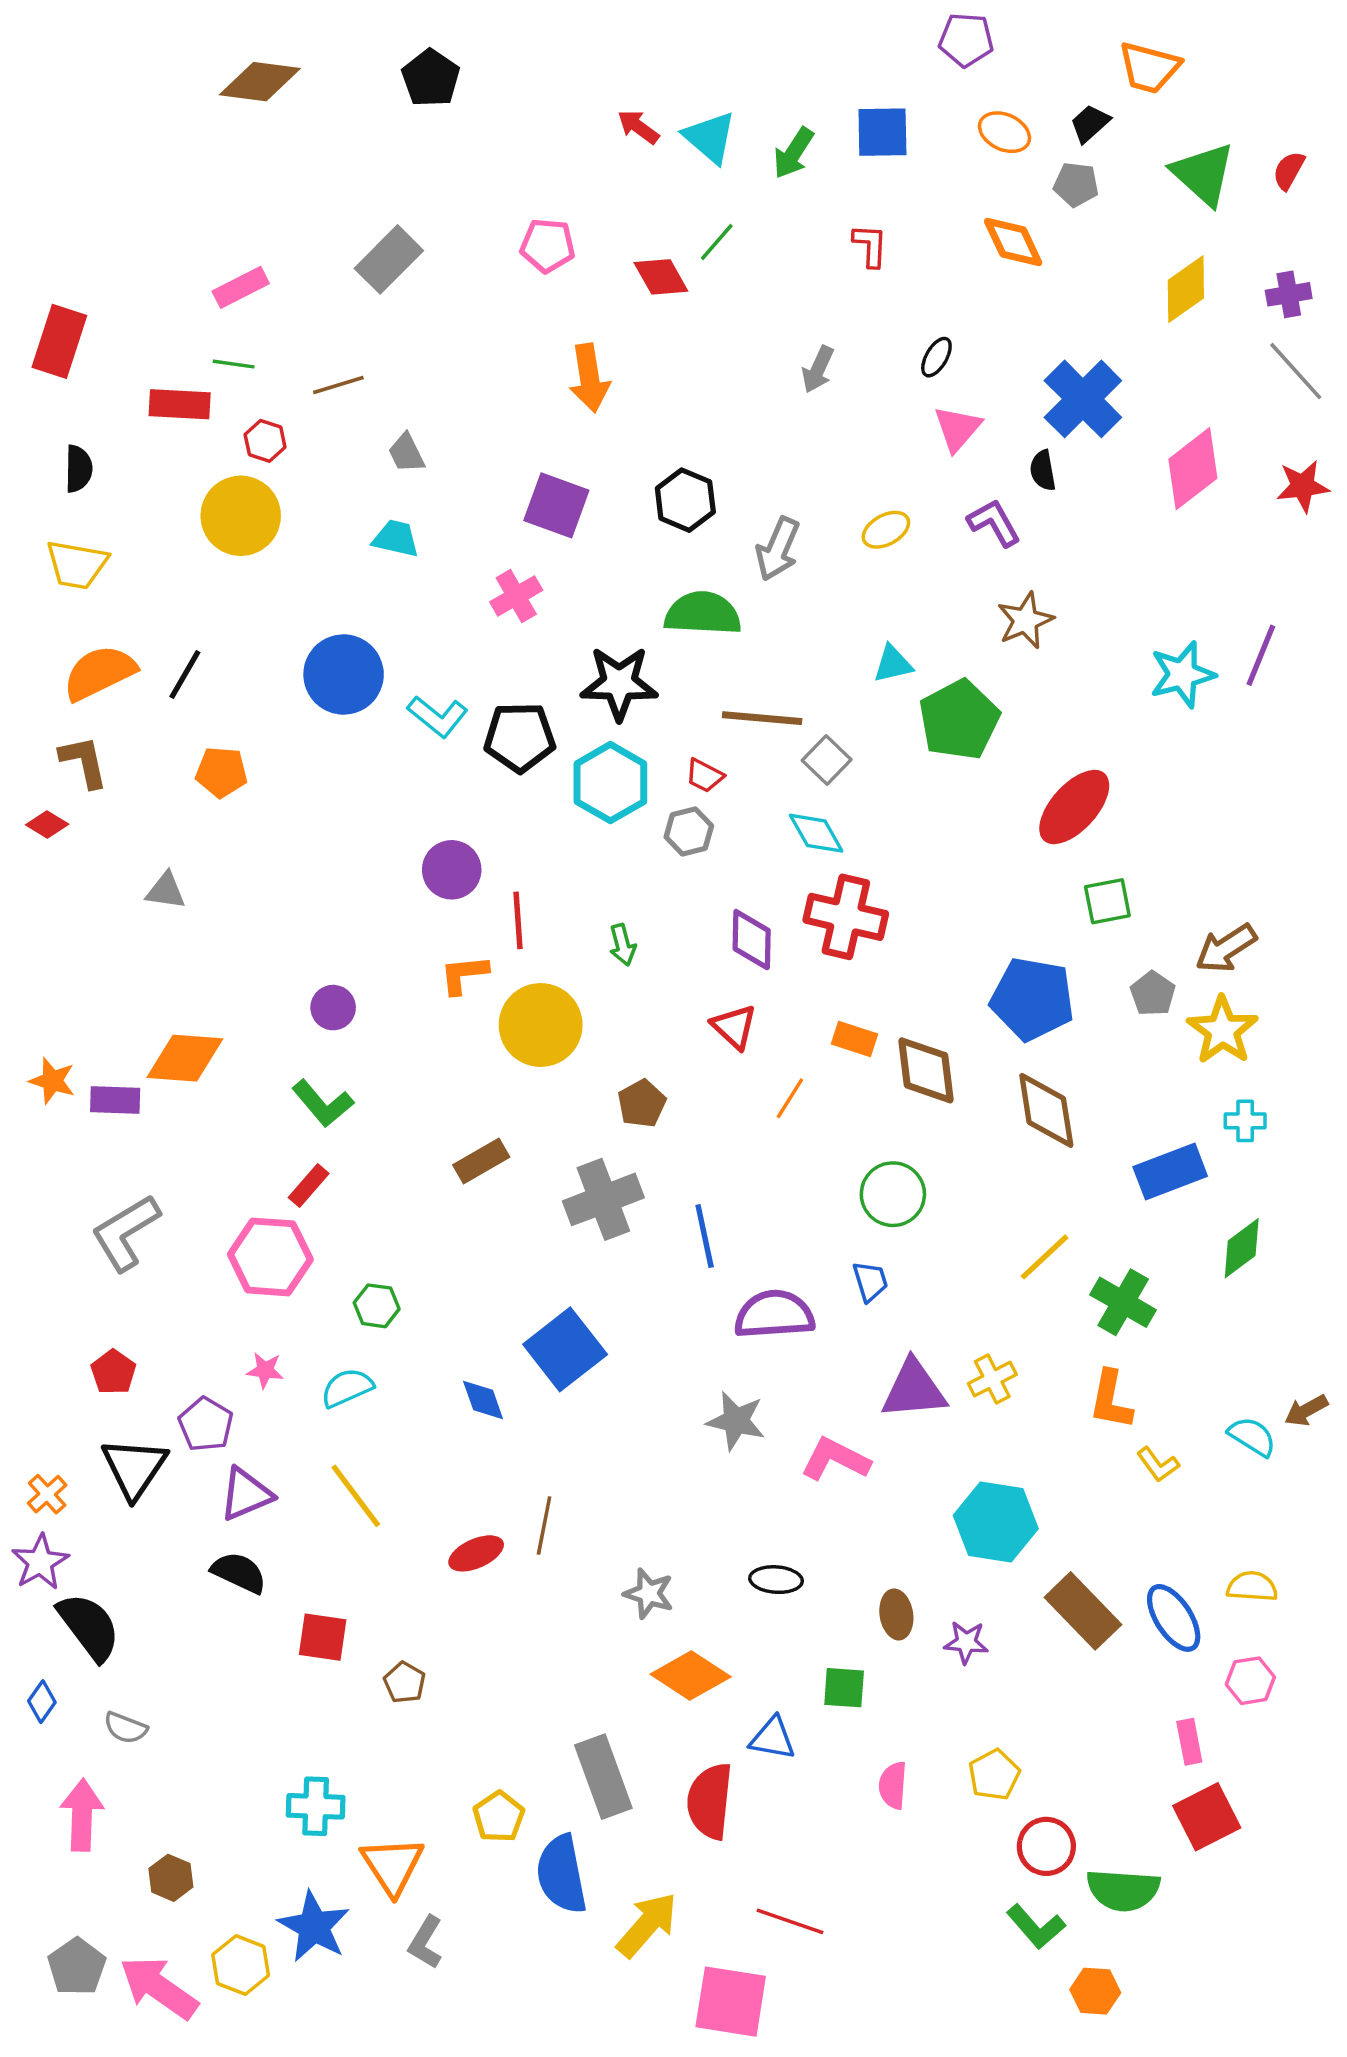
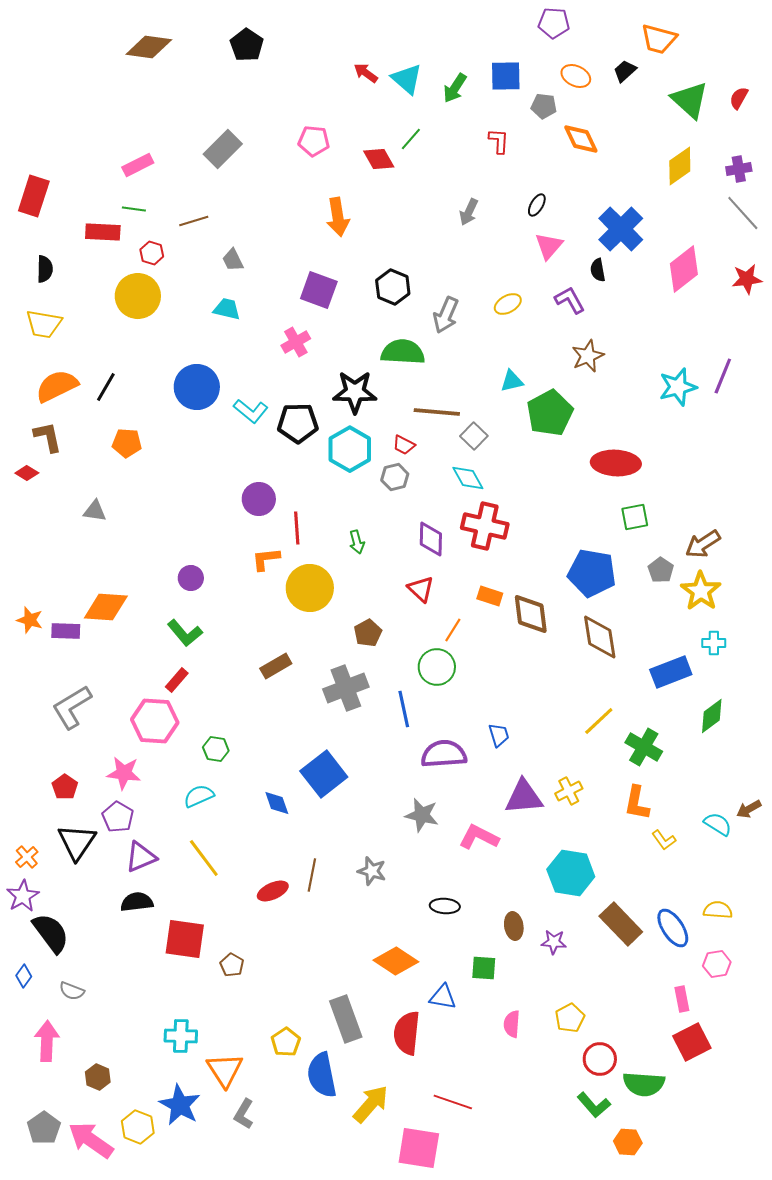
gray pentagon: (1076, 184) -> (544, 106), moved
red ellipse: (1074, 807) -> (616, 463), turned 51
green circle: (893, 1194) -> (437, 667), moved
pink star: (265, 1370) -> (124, 773), moved, size x1.6
black semicircle: (239, 1573) -> (137, 902), turned -32
gray star: (649, 1594) -> (372, 871), moved
red square: (323, 1637) -> (185, 939), size x1.4

